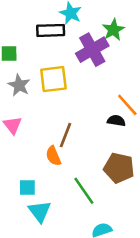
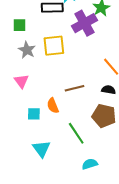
black semicircle: (116, 121) -> (109, 90), moved
brown line: (65, 135) -> (75, 88), moved, turned 54
cyan square: (27, 187) -> (34, 114), moved

